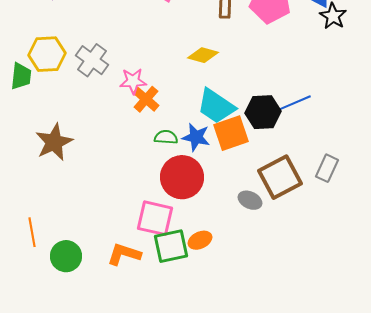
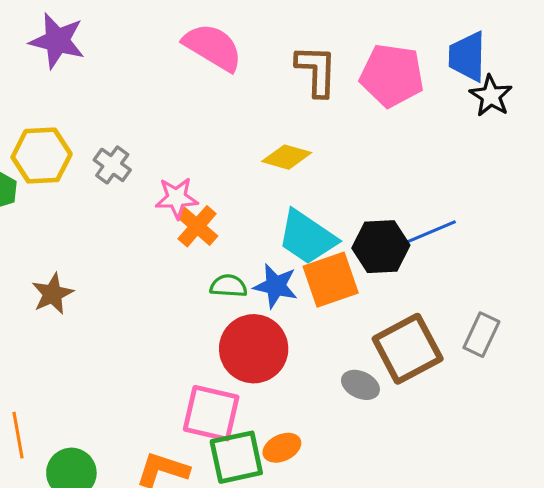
gray cross: (92, 60) -> (112, 165), size x0.7
brown star: (54, 142) -> (53, 294), size x0.7

